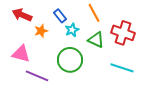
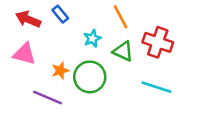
blue rectangle: (60, 16) -> (60, 14), moved
orange star: (41, 31) -> (60, 71), moved
pink triangle: (21, 54) -> (24, 54), moved

